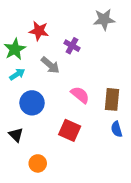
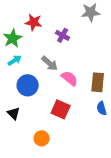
gray arrow: (50, 65) -> (50, 63), moved
orange circle: (38, 163) -> (42, 138), moved

